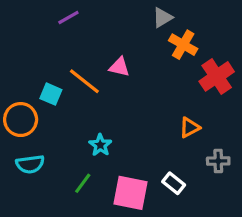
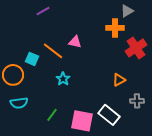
gray triangle: (162, 18) -> (127, 11), moved
orange cross: (183, 45) -> (115, 28), turned -30
cyan star: (100, 145) -> (63, 79), moved
white rectangle: (174, 183) -> (109, 115), size x1.5

